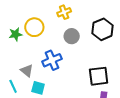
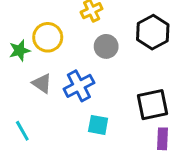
gray triangle: (27, 71) -> (42, 83), moved
cyan square: (38, 88) -> (98, 125), moved

